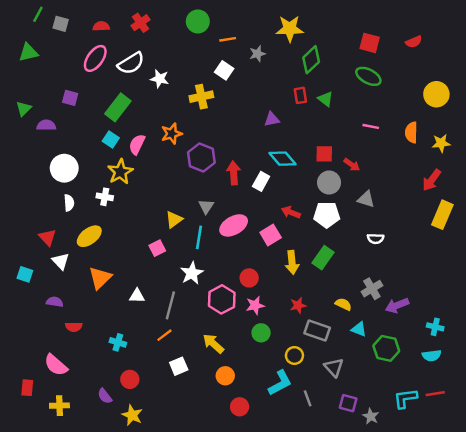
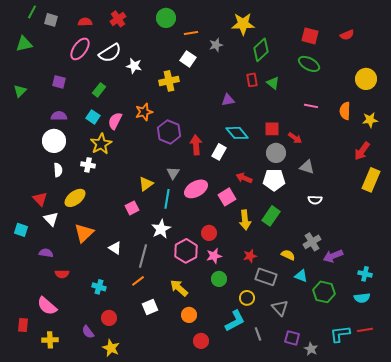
green rectangle: (118, 107) -> (99, 90), size x0.6
purple semicircle: (46, 125) -> (59, 116), moved
white triangle: (137, 296) -> (115, 248), turned 32

